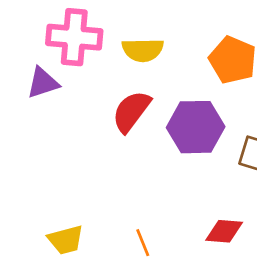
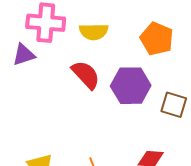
red semicircle: (131, 111) -> (86, 75), turned 100

